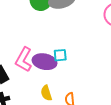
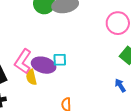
yellow semicircle: (46, 93) -> (31, 77), moved

